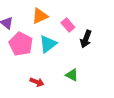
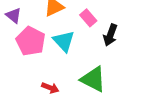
cyan triangle: (48, 44) -> (64, 41), turned -36
green triangle: (72, 75) -> (93, 79), size x1.6

